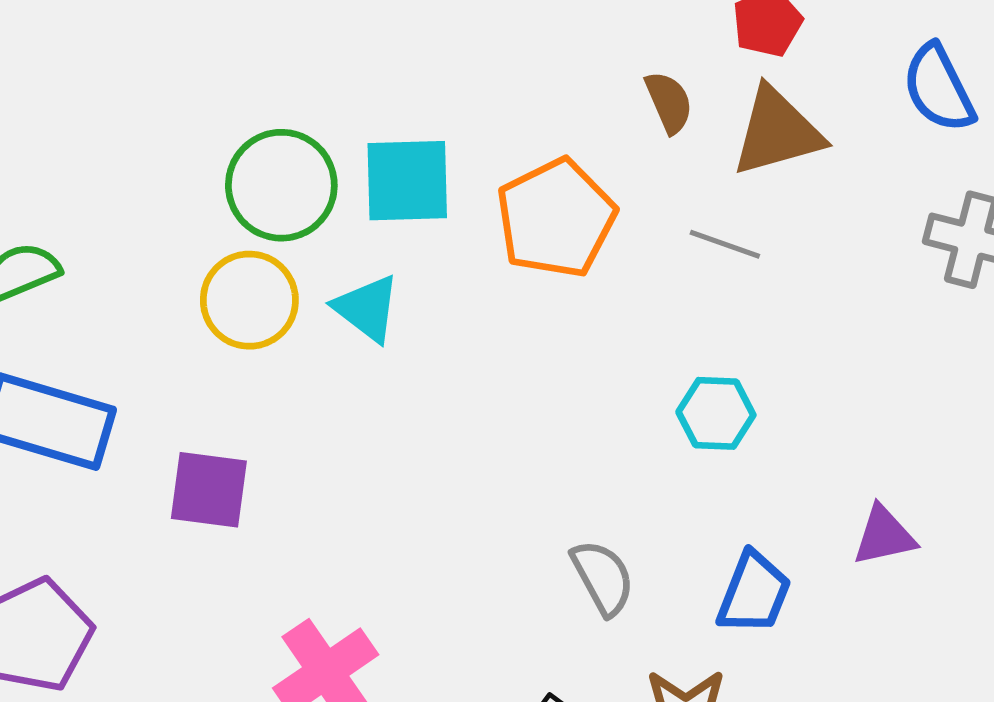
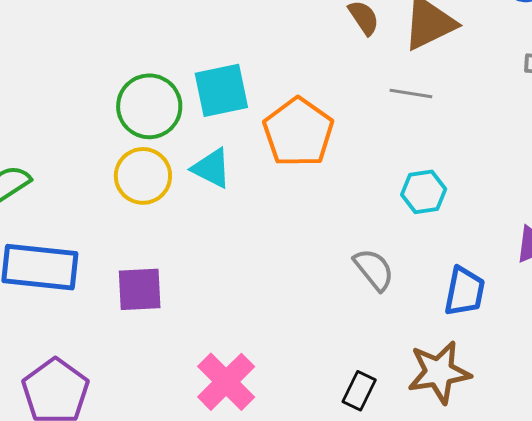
orange pentagon: (556, 218) -> (298, 132), moved
gray semicircle: (603, 578) -> (374, 269), moved

